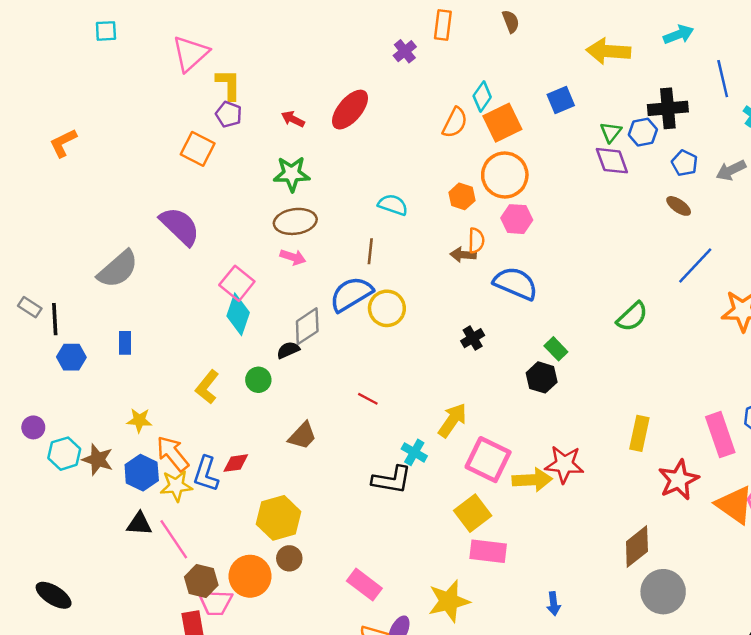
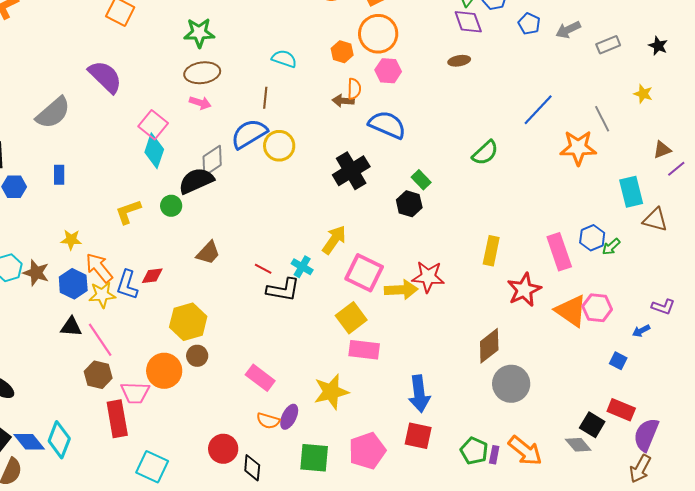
brown ellipse: (679, 206) -> (459, 61), moved, turned -45
black cross: (473, 338) -> (351, 171), size x1.8
black semicircle: (288, 350) -> (196, 181), size x1.8
yellow L-shape: (207, 387) -> (128, 212), turned 32
red line: (368, 399) -> (263, 269), moved
brown hexagon: (201, 581) -> (98, 375), moved
blue arrow: (554, 604) -> (419, 394), size x1.8

